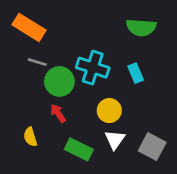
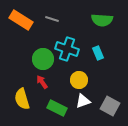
gray line: (37, 62) -> (52, 19), moved
yellow semicircle: (30, 137) -> (22, 99), size x1.5
white triangle: (115, 140) -> (83, 101), turned 35

